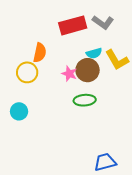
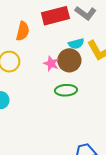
orange semicircle: (40, 53) -> (23, 31), moved

